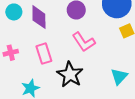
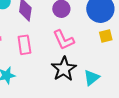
black star: (70, 75) -> (64, 69), moved

